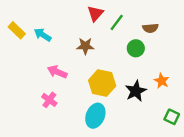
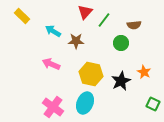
yellow rectangle: (17, 30) -> (22, 16), moved
cyan arrow: (43, 35) -> (53, 31), moved
pink cross: (49, 100) -> (53, 107), moved, size x1.5

